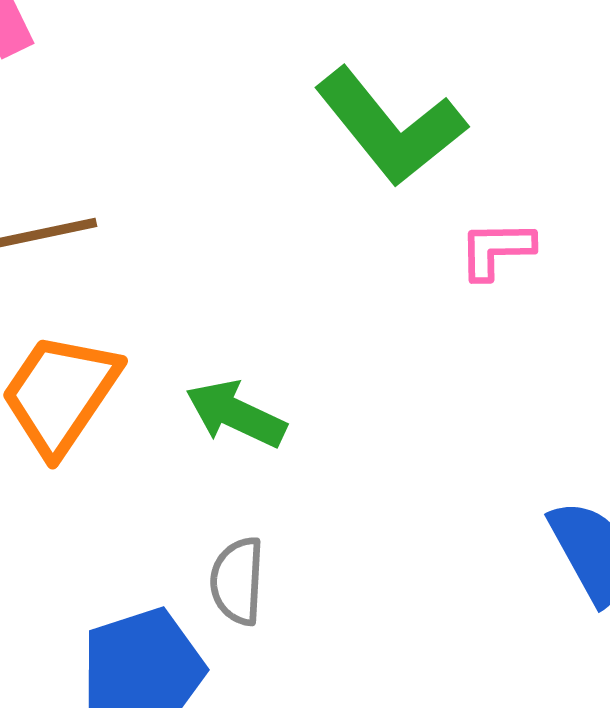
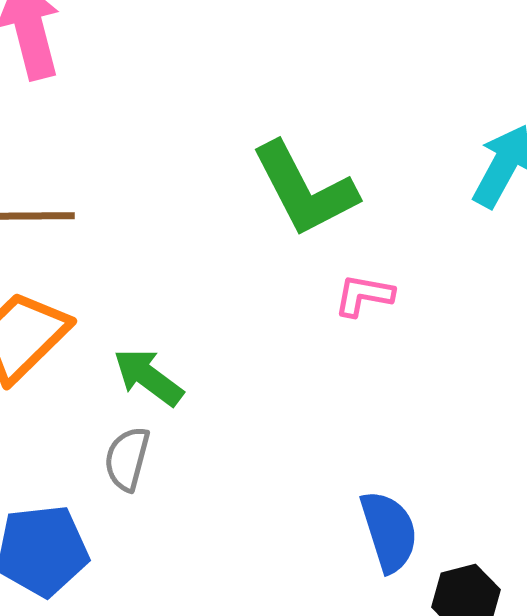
gray semicircle: (237, 581) -> (127, 459), moved

